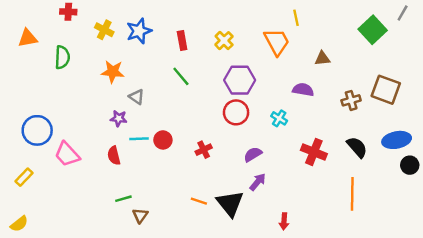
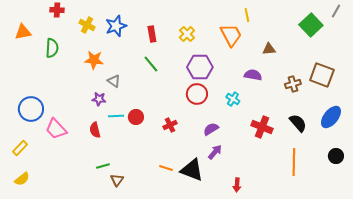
blue ellipse: (397, 140) -> (331, 117), turned -40
black circle: (410, 165) -> (336, 156), moved
black triangle: (230, 203) -> (192, 170), turned -30
yellow semicircle: (19, 224) -> (22, 179), moved

